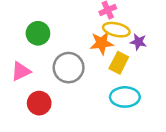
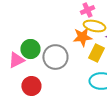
green circle: (38, 33) -> (30, 49), moved

